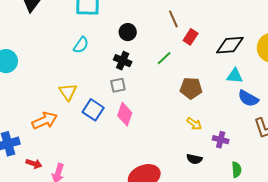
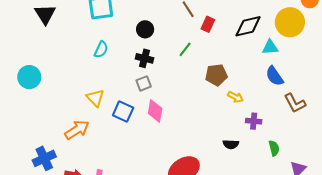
cyan triangle: (235, 76) -> (270, 47), moved
blue semicircle: (248, 98) -> (274, 76), turned 35
yellow arrow: (194, 124) -> (235, 97), moved

